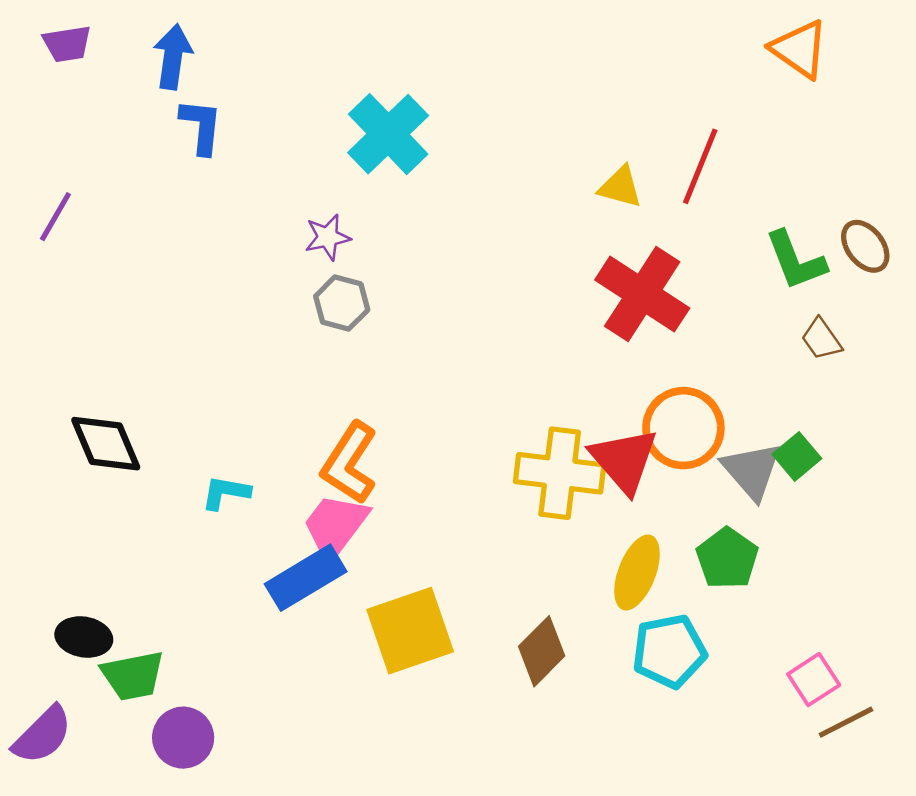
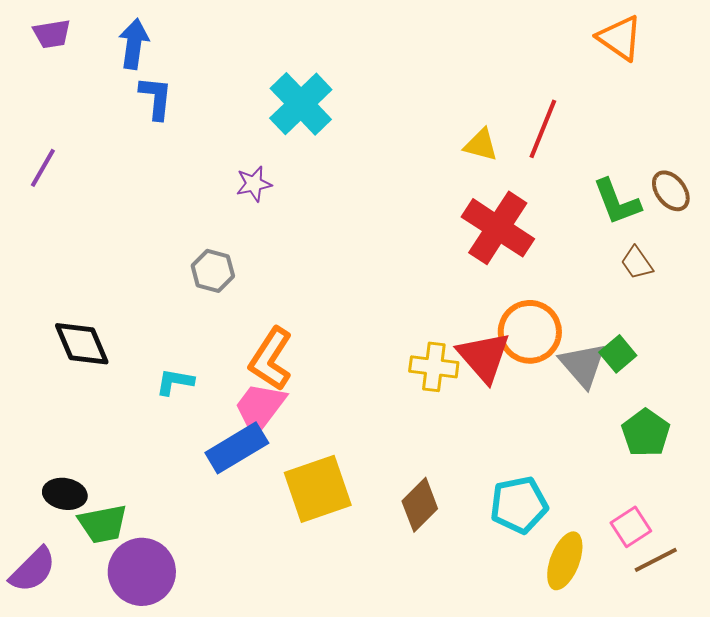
gray hexagon: (342, 303) -> (213, 271), moved
yellow cross: (560, 473) -> (434, 367), size x0.7
green pentagon: (727, 558) -> (646, 433), moved
yellow ellipse: (637, 573) -> (565, 561), moved
purple circle: (183, 738) -> (142, 572), size x1.4

